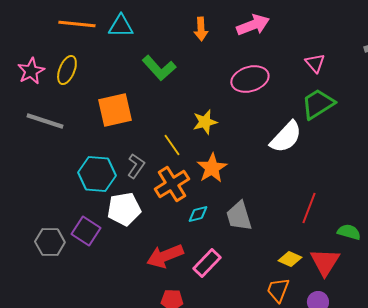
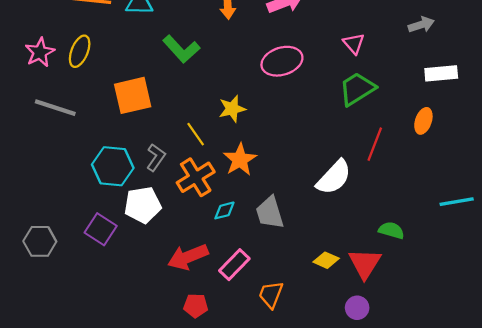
white semicircle: (286, 137) -> (334, 177), moved
red line: (309, 208) -> (375, 144), moved
gray hexagon: (50, 242) -> (40, 241), moved
orange trapezoid: (278, 290) -> (271, 294), moved

